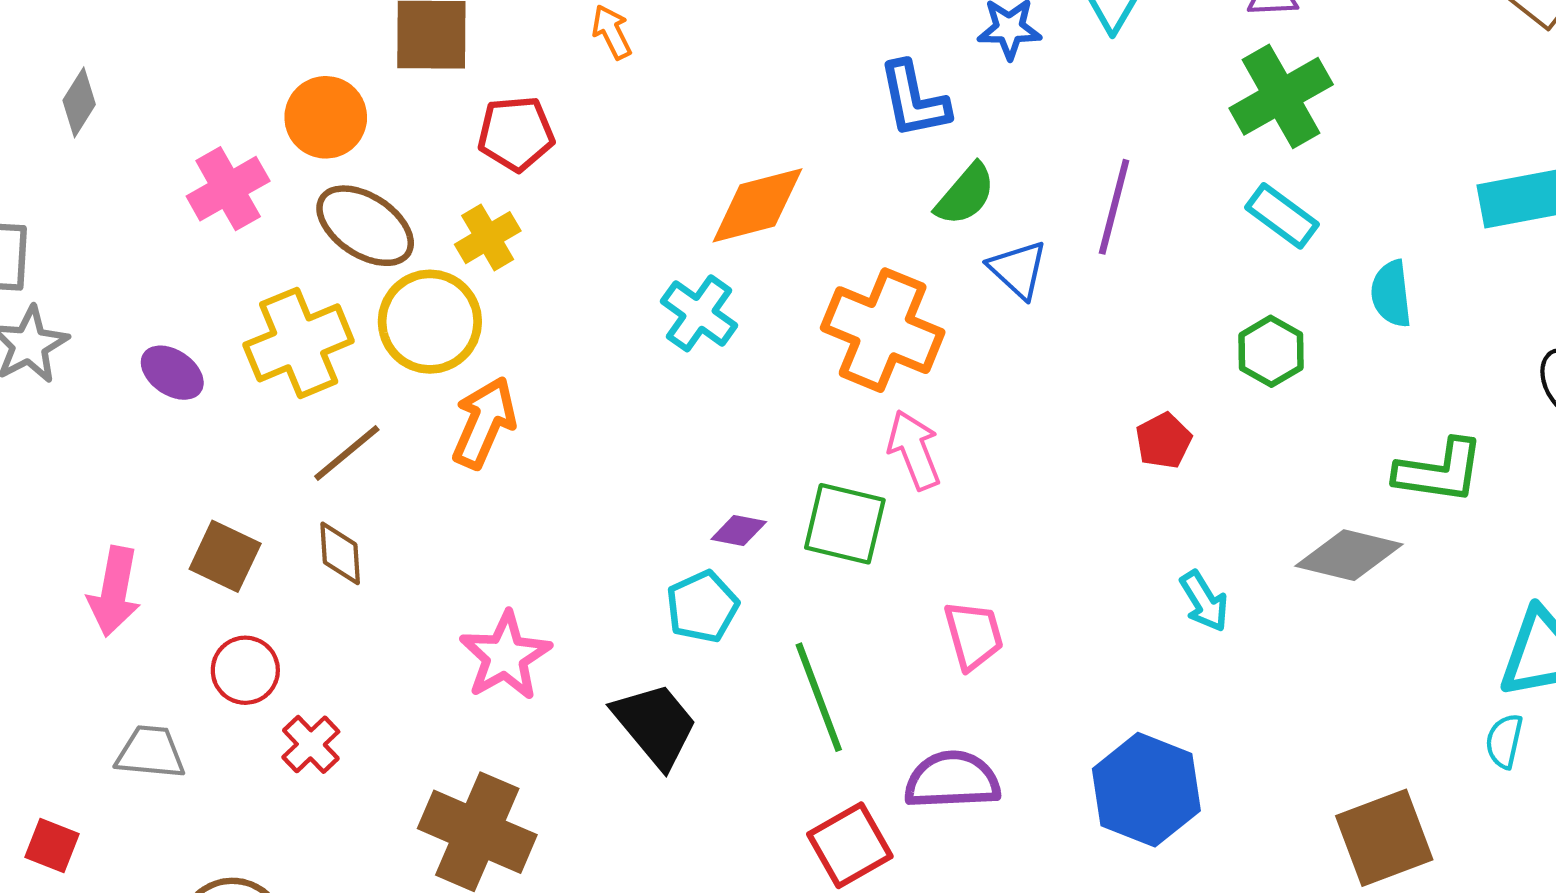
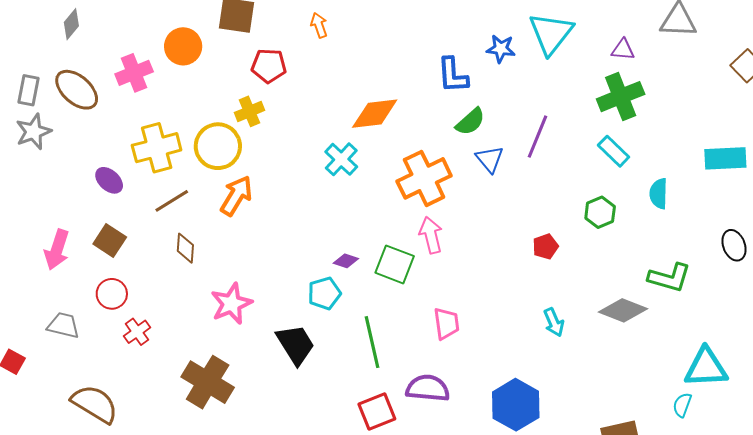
brown ellipse: (365, 226) -> (77, 90), moved
orange cross: (883, 330) -> (424, 178), turned 34
purple ellipse: (172, 373) -> (109, 180), moved
brown diamond: (340, 553) -> (185, 248), moved

